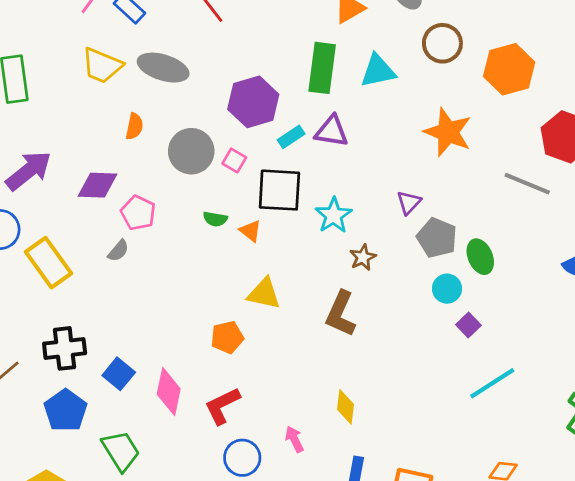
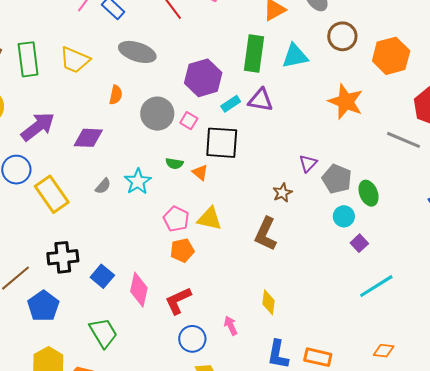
yellow trapezoid: (102, 66) -> (75, 60), moved
purple triangle: (409, 203) -> (308, 163), moved
pink pentagon: (138, 213) -> (176, 219), moved
cyan star: (334, 215) -> (138, 181), moved
blue pentagon: (65, 411) -> (43, 306), moved

